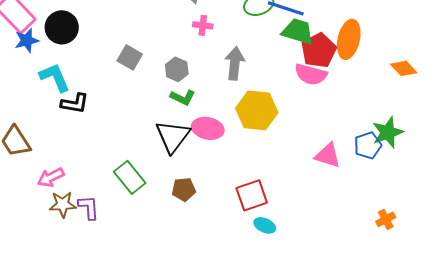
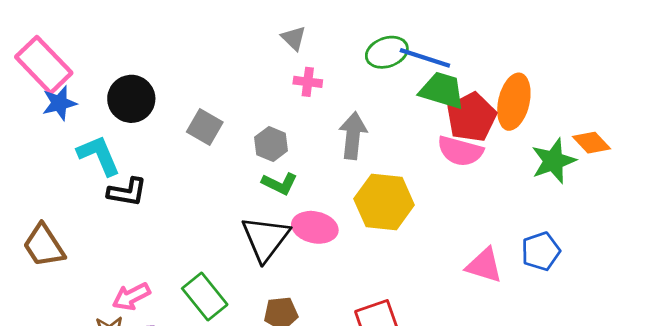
black circle: (62, 27) -> (131, 99), moved
green star: (388, 132) -> (553, 161), moved
pink arrow: (51, 177) -> (131, 296), moved

